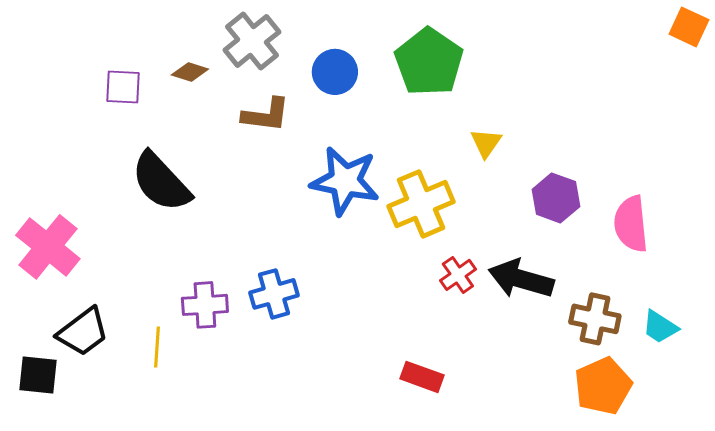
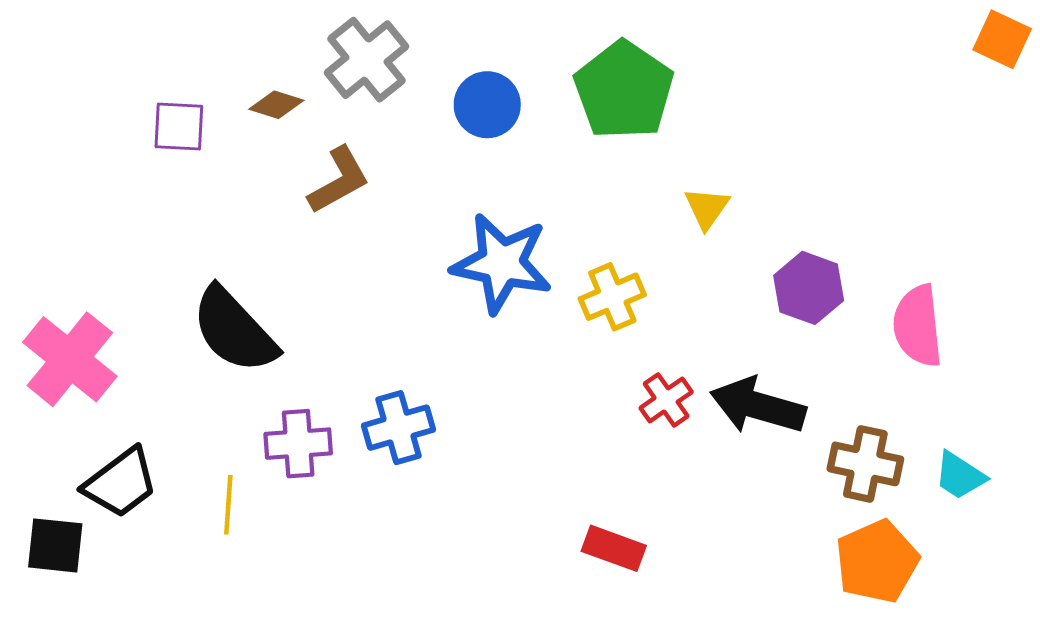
brown L-shape: (266, 115) -> (339, 180), moved, turned -36
black semicircle: (161, 182) -> (234, 330), moved
yellow cross: (421, 204) -> (612, 297), size x0.7

